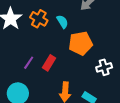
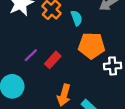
white cross: (104, 67) -> (113, 66), moved

